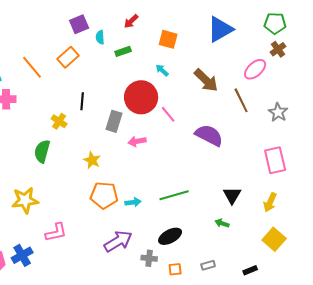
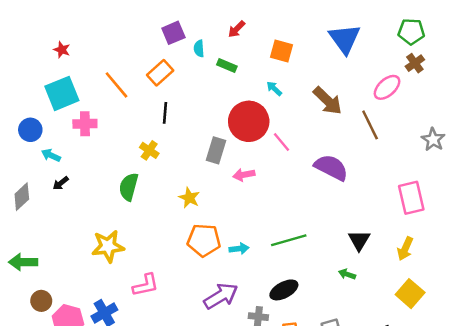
blue triangle: (220, 29) -> (345, 39), turned -36
green rectangle: (123, 51) -> (227, 66), turned 42
black line: (82, 101) -> (165, 113), moved
gray star: (278, 112) -> (433, 140), moved

